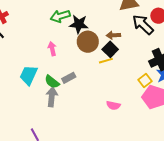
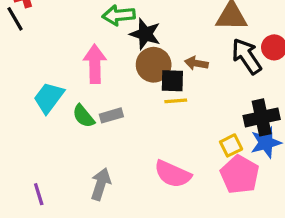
pink arrow: (52, 49) -> (95, 64), size x1.6
black square: (110, 49) -> (172, 81), moved, turned 35
gray arrow: (52, 97) -> (101, 184), moved
pink semicircle: (113, 105) -> (173, 174), size x1.6

